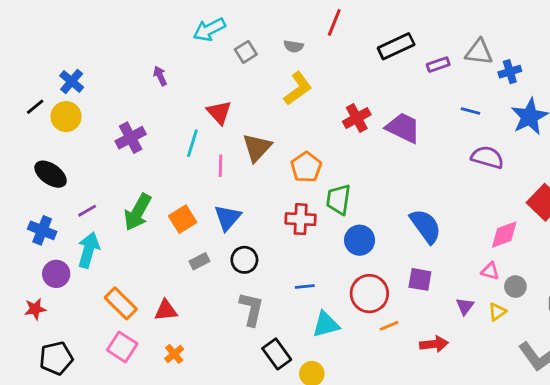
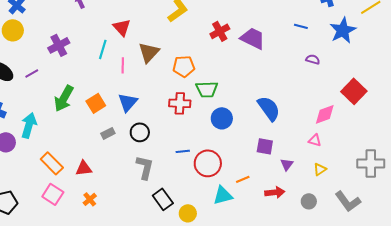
purple semicircle: (487, 157) -> (313, 59), size x0.6
orange pentagon: (306, 167) -> (184, 66), turned 30
green trapezoid: (338, 199) -> (207, 89), turned -100
purple line: (87, 211) -> (32, 73), moved
gray circle: (515, 287) -> (309, 201), moved
red circle: (369, 294) -> (208, 163), moved
purple triangle: (465, 306) -> (287, 164), moved
cyan triangle: (326, 324) -> (223, 195), moved

